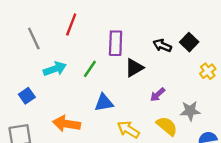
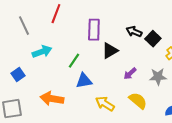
black square: (189, 42) -> (153, 39), moved
green line: (90, 69) -> (74, 61), moved
gray star: (190, 111) -> (158, 77), moved

